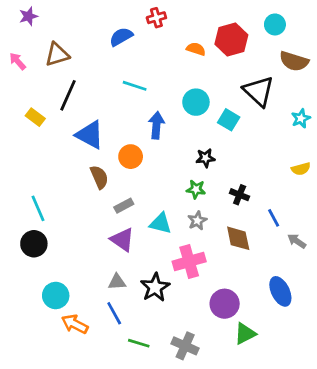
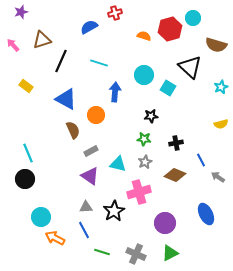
cyan circle: (275, 24) -> (193, 18), moved
black line: (68, 95) -> (61, 61), moved
black cross: (240, 195) -> (176, 143), turned -32
brown diamond: (238, 238) -> (175, 175), turned -55
green triangle: (245, 334) -> (170, 253), moved

